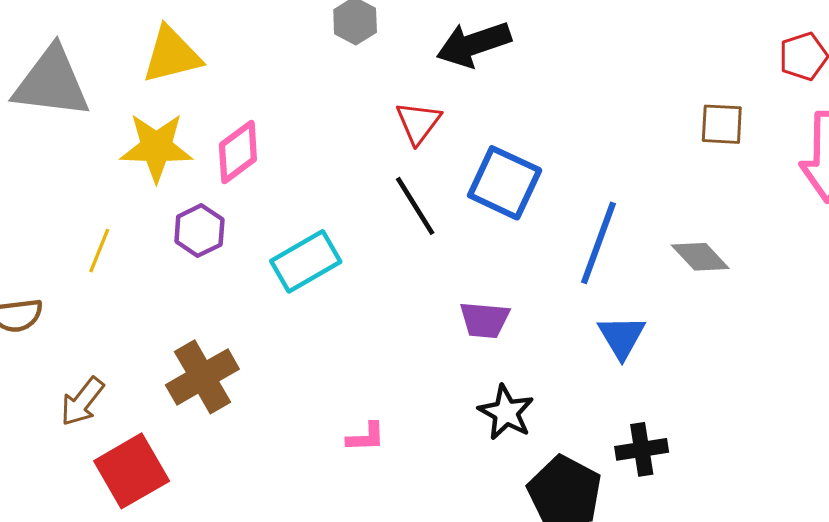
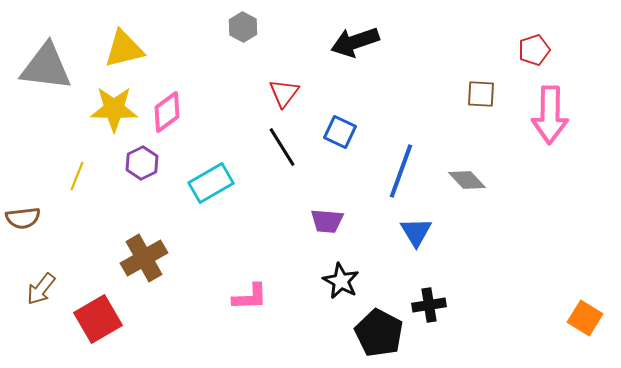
black arrow: (474, 44) -> (355, 42), moved
blue square: (505, 183) -> (340, 132), size x0.7
brown arrow: (82, 402) -> (41, 289), moved
pink L-shape: (366, 437) -> (250, 297), size x1.4

